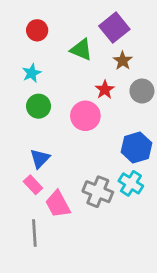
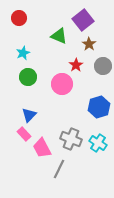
red circle: (37, 30) -> (19, 18), moved
cyan cross: (131, 183) -> (98, 143), moved
gray line: (34, 233) -> (59, 169), moved, turned 30

